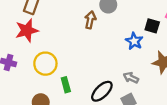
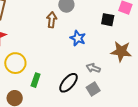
blue star: (134, 41) -> (78, 38), moved
green rectangle: (66, 85) -> (36, 80), turned 40

